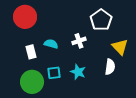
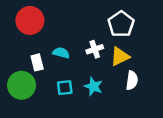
yellow triangle: (120, 47) -> (120, 56), moved, turned 48
green circle: (32, 82) -> (21, 85), moved

